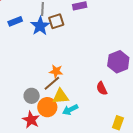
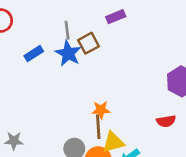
brown line: (52, 83) -> (98, 127), turned -42
red semicircle: (102, 88) -> (166, 121), turned -64

